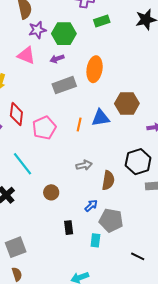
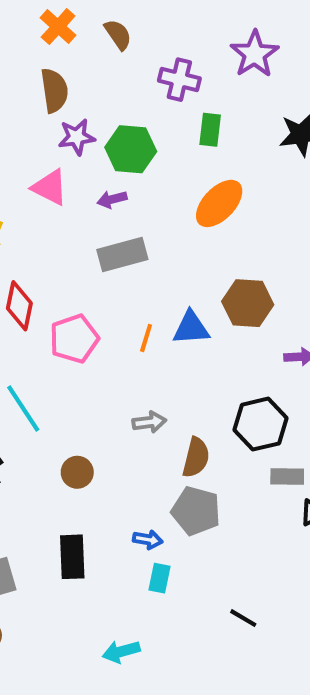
green rectangle: (102, 21) -> (210, 130), turned -70
orange ellipse: (95, 69) -> (219, 203), moved, turned 30
blue arrow: (91, 206) -> (148, 539), moved, turned 48
gray pentagon: (111, 220) -> (196, 511), moved
black rectangle: (69, 228) -> (72, 557), moved, size x1.5

